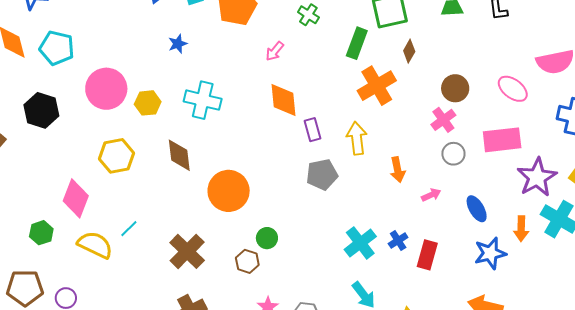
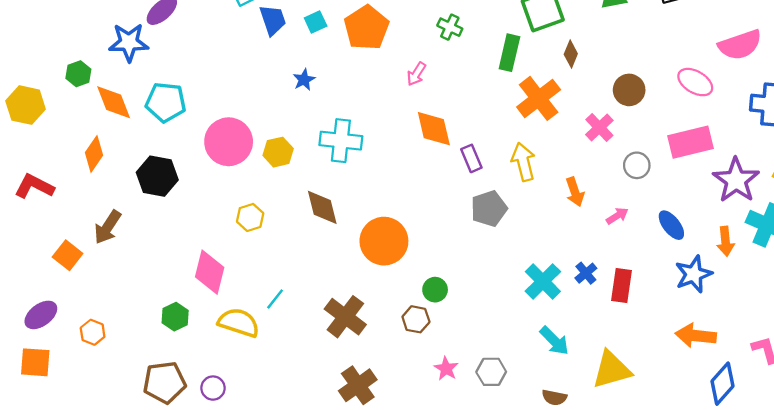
pink cross: (443, 120) -> (599, 128), moved
yellow hexagon: (116, 156) -> (250, 217), size x0.7

